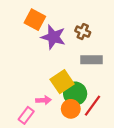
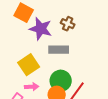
gray rectangle: (91, 60) -> (59, 50), moved
yellow square: (62, 82) -> (29, 65), moved

